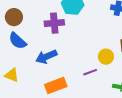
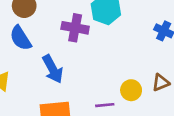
blue arrow: (46, 57) -> (53, 69), turned -110

